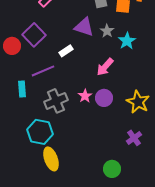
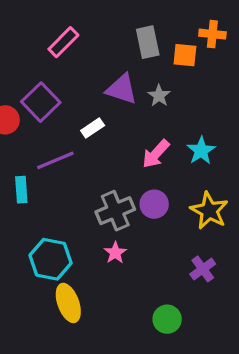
cyan star: (127, 41) -> (201, 151), moved
pink star: (85, 96) -> (115, 253), moved
gray cross: (56, 101) -> (115, 211), moved

